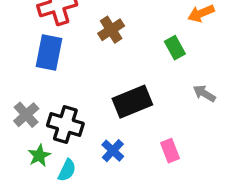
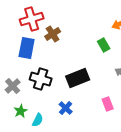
brown cross: (111, 30) -> (53, 34), moved
black cross: (65, 124) -> (41, 79), moved
pink rectangle: (170, 151) -> (108, 104), moved

